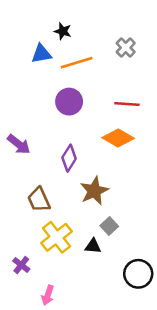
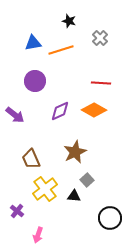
black star: (63, 31) -> (69, 21), moved
purple circle: (69, 102) -> (35, 81), moved
purple diamond: (69, 158) -> (60, 111), moved, turned 35

